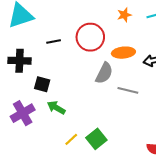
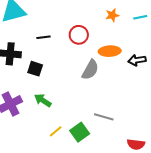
red circle: (90, 37) -> (79, 35), size x0.7
black square: (42, 84) -> (35, 69), moved
gray line: (128, 90) -> (104, 117), moved

